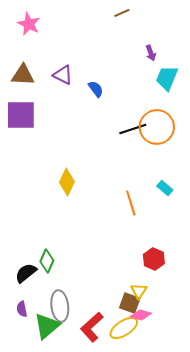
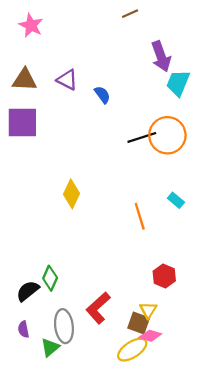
purple arrow: (151, 53) -> (161, 56), size x1.8
green triangle: (47, 326) -> (50, 347), size x0.7
red L-shape: (92, 327) -> (98, 308), moved

